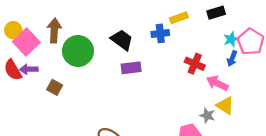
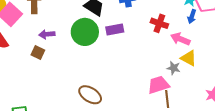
green circle: (78, 51) -> (85, 32), moved
purple rectangle: (131, 68) -> (115, 29), moved
purple arrow: (29, 69) -> (47, 34), moved

